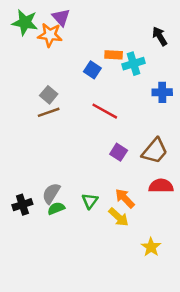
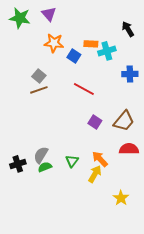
orange star: (50, 35) -> (54, 43), moved
yellow arrow: (119, 217) -> (95, 174), turned -102

